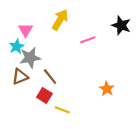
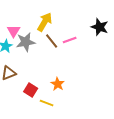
gray star: (30, 58) -> (26, 42), moved
brown line: (50, 77) -> (52, 41), moved
orange star: (107, 89) -> (58, 84), moved

